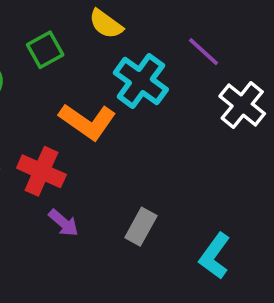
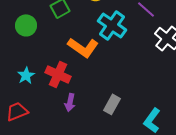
purple arrow: (64, 223) -> (70, 102), turned 60

